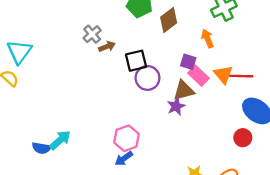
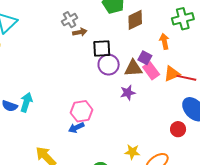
orange triangle: (223, 74) -> (172, 74), turned 36
brown triangle: (184, 91) -> (133, 68), moved
cyan arrow: (60, 140) -> (26, 102), turned -42

